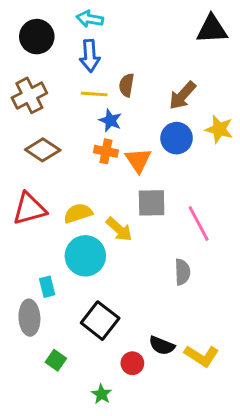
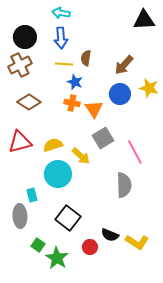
black circle: (37, 37) -> (25, 37), moved
gray square: (152, 203) -> (103, 138), turned -30
gray semicircle: (182, 272) -> (124, 185), size x1.4
green star: (102, 394) -> (57, 258), moved, size x1.6

